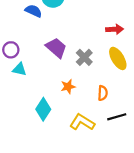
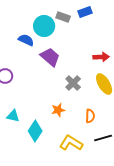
purple trapezoid: (56, 48) -> (50, 57), moved
cyan triangle: (19, 69) -> (13, 116), moved

